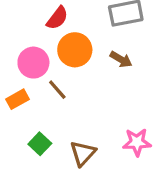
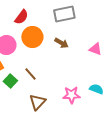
brown line: (57, 90) -> (30, 74), moved
green square: (40, 144) -> (10, 81), moved

